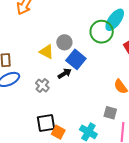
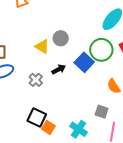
green circle: (102, 32) -> (101, 50), moved
blue square: (76, 59) -> (84, 62), moved
black square: (46, 123) -> (37, 118), turned 30

